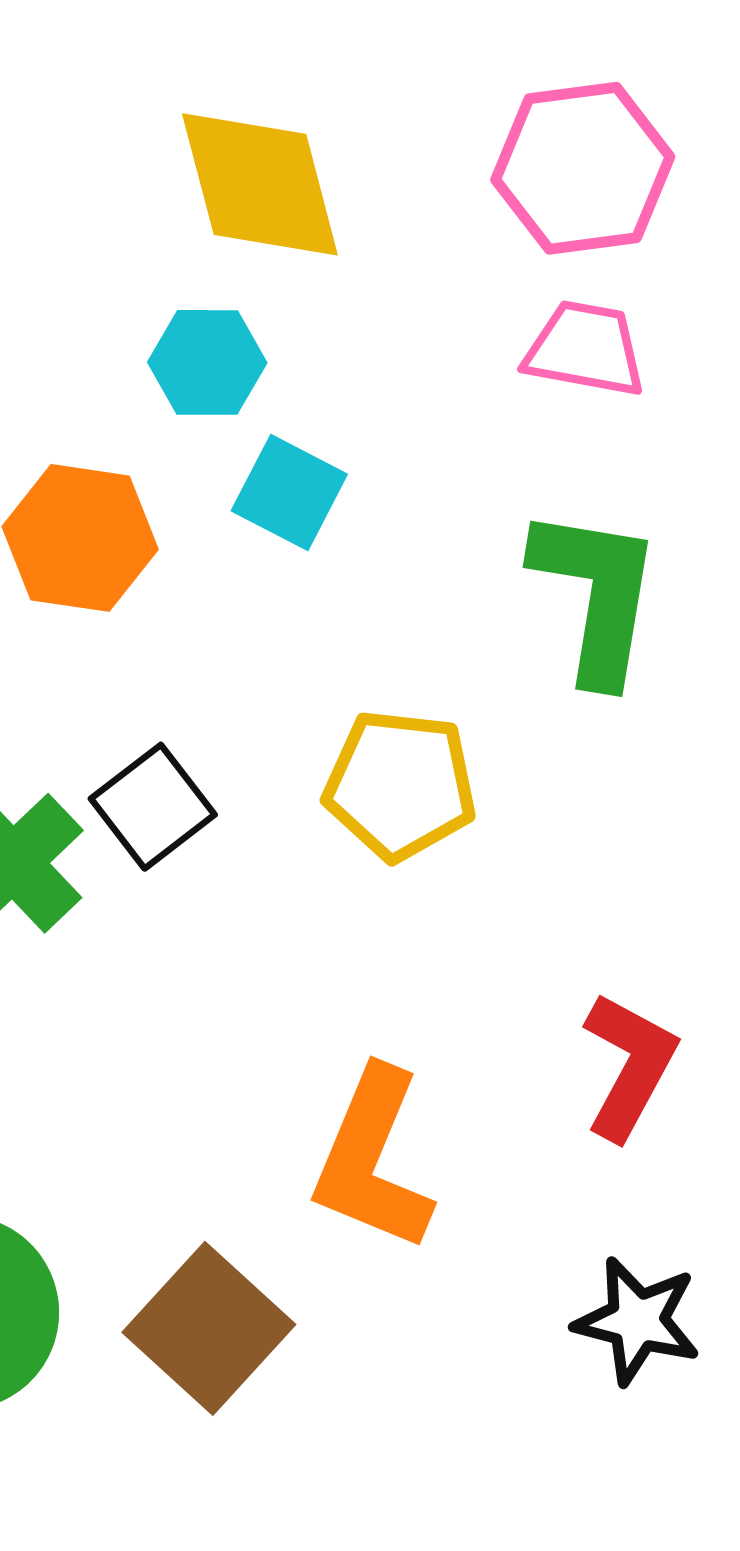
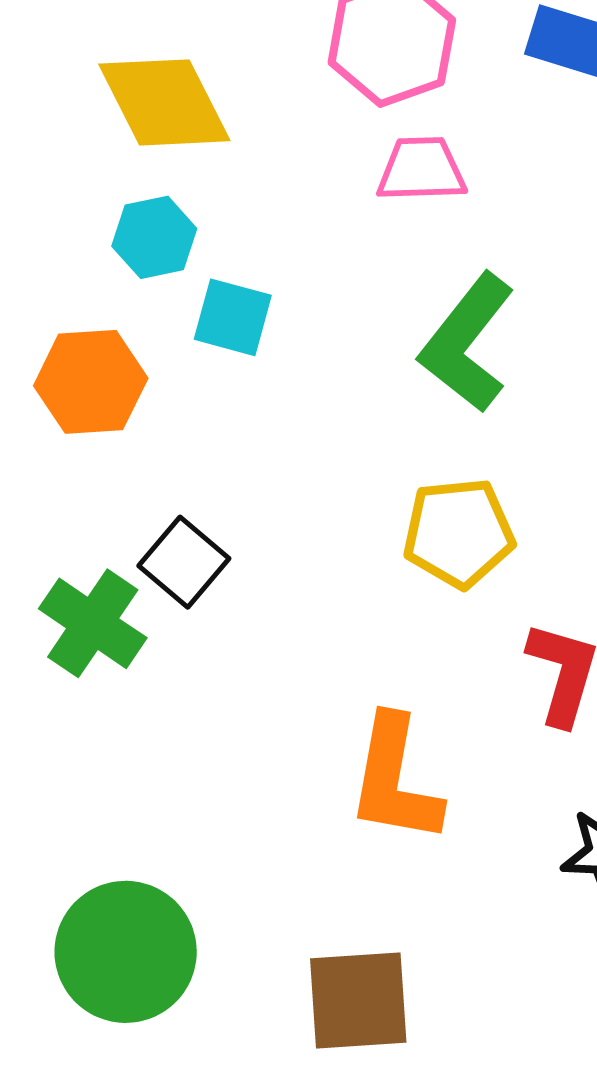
green L-shape: (596, 595) -> (467, 343), turned -139
yellow pentagon: (400, 785) -> (459, 533), moved
brown square: (209, 1328) -> (358, 1001), moved, turned -34

